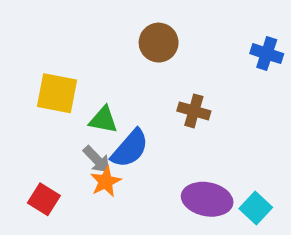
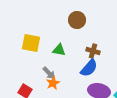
green triangle: (103, 120) -> (59, 50), moved
blue semicircle: (130, 148) -> (89, 68), moved

